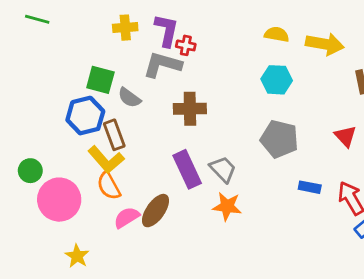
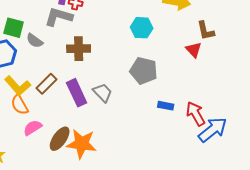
brown rectangle: (114, 135) -> (47, 84), moved, turned 65
red triangle: (345, 136) -> (194, 50), moved
orange star: (227, 206) -> (82, 144), moved, size x1.4
brown ellipse: (156, 211) -> (60, 139), moved

